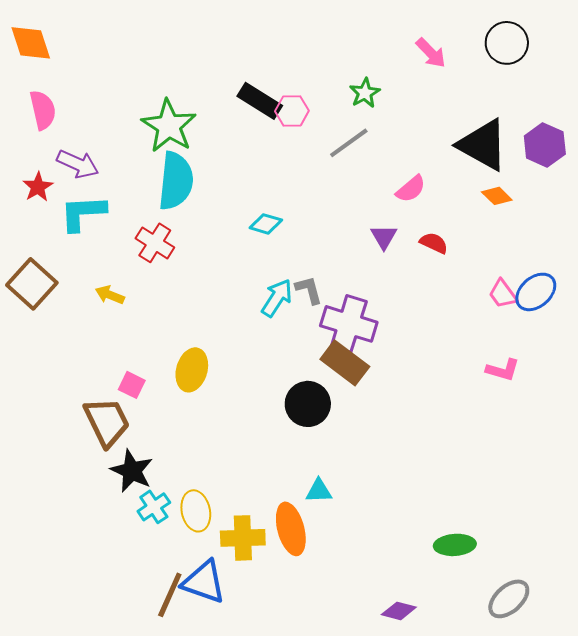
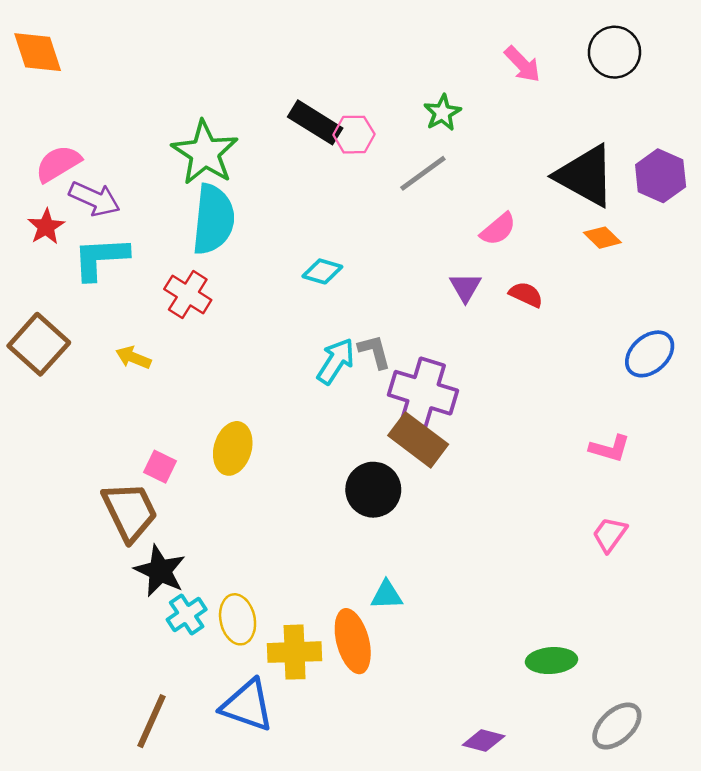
pink semicircle: (43, 110) -> (58, 164), moved, turned -108
pink trapezoid: (503, 294) -> (610, 534), moved, turned 72
brown line: (170, 595) -> (152, 721), moved

